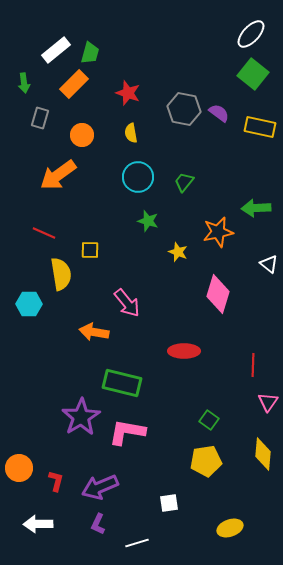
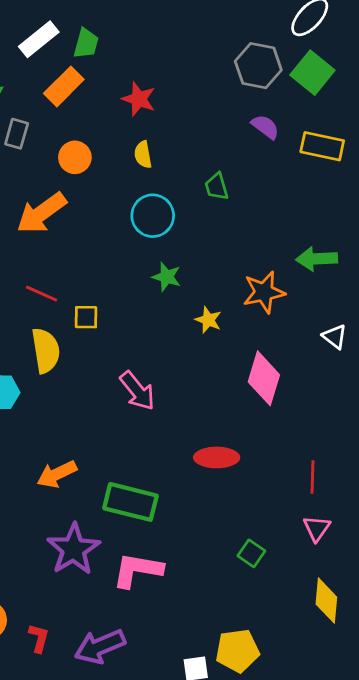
gray hexagon: (184, 109) -> (258, 66), moved
green trapezoid: (184, 182) -> (217, 187), moved, turned -55
red line: (44, 233) -> (42, 294), moved
orange arrow: (94, 332) -> (57, 474), moved, turned -36
pink triangle: (268, 402) -> (317, 528), moved
yellow pentagon: (206, 461) -> (237, 651), moved

